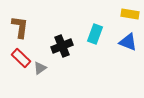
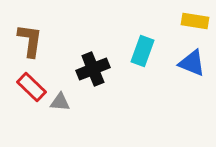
gray triangle: (40, 68) -> (60, 102), turned 40

